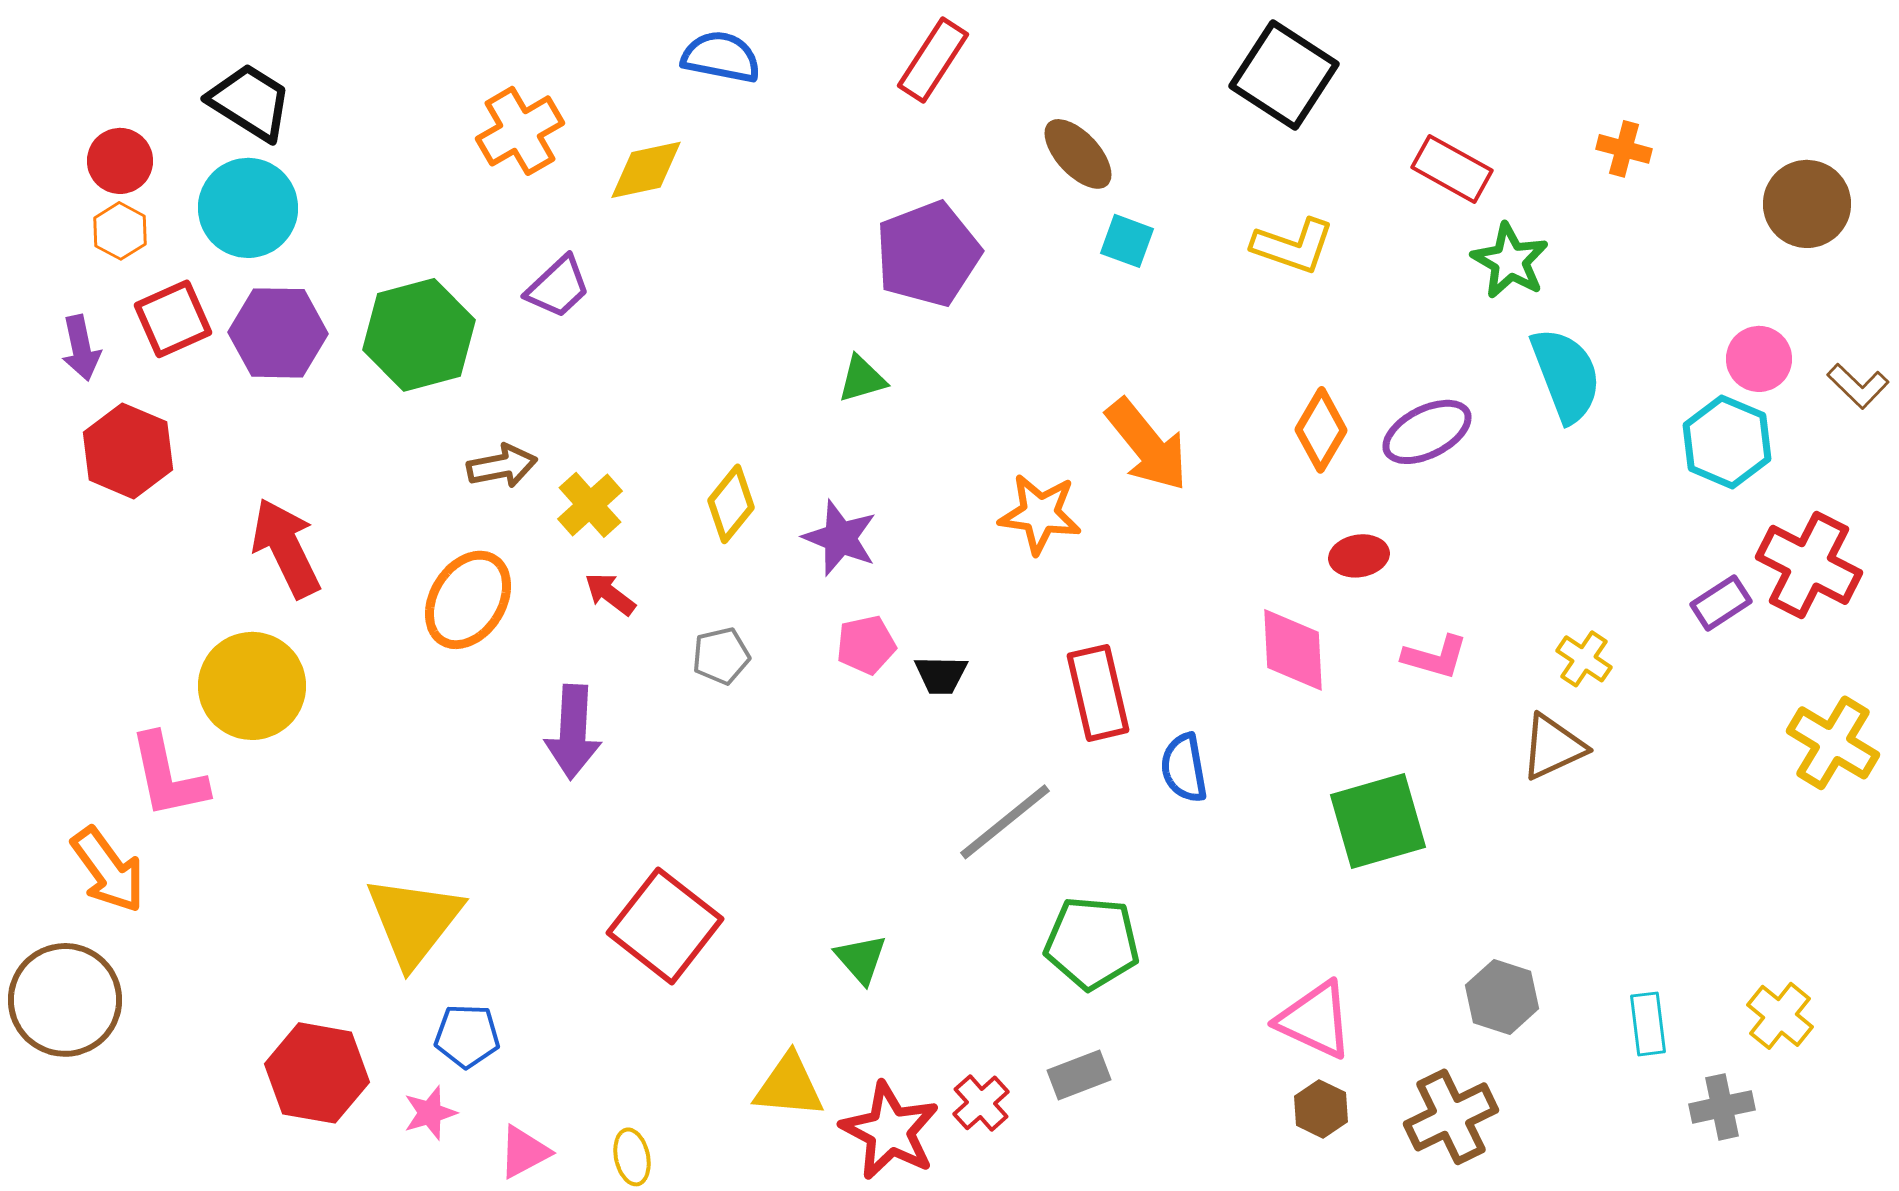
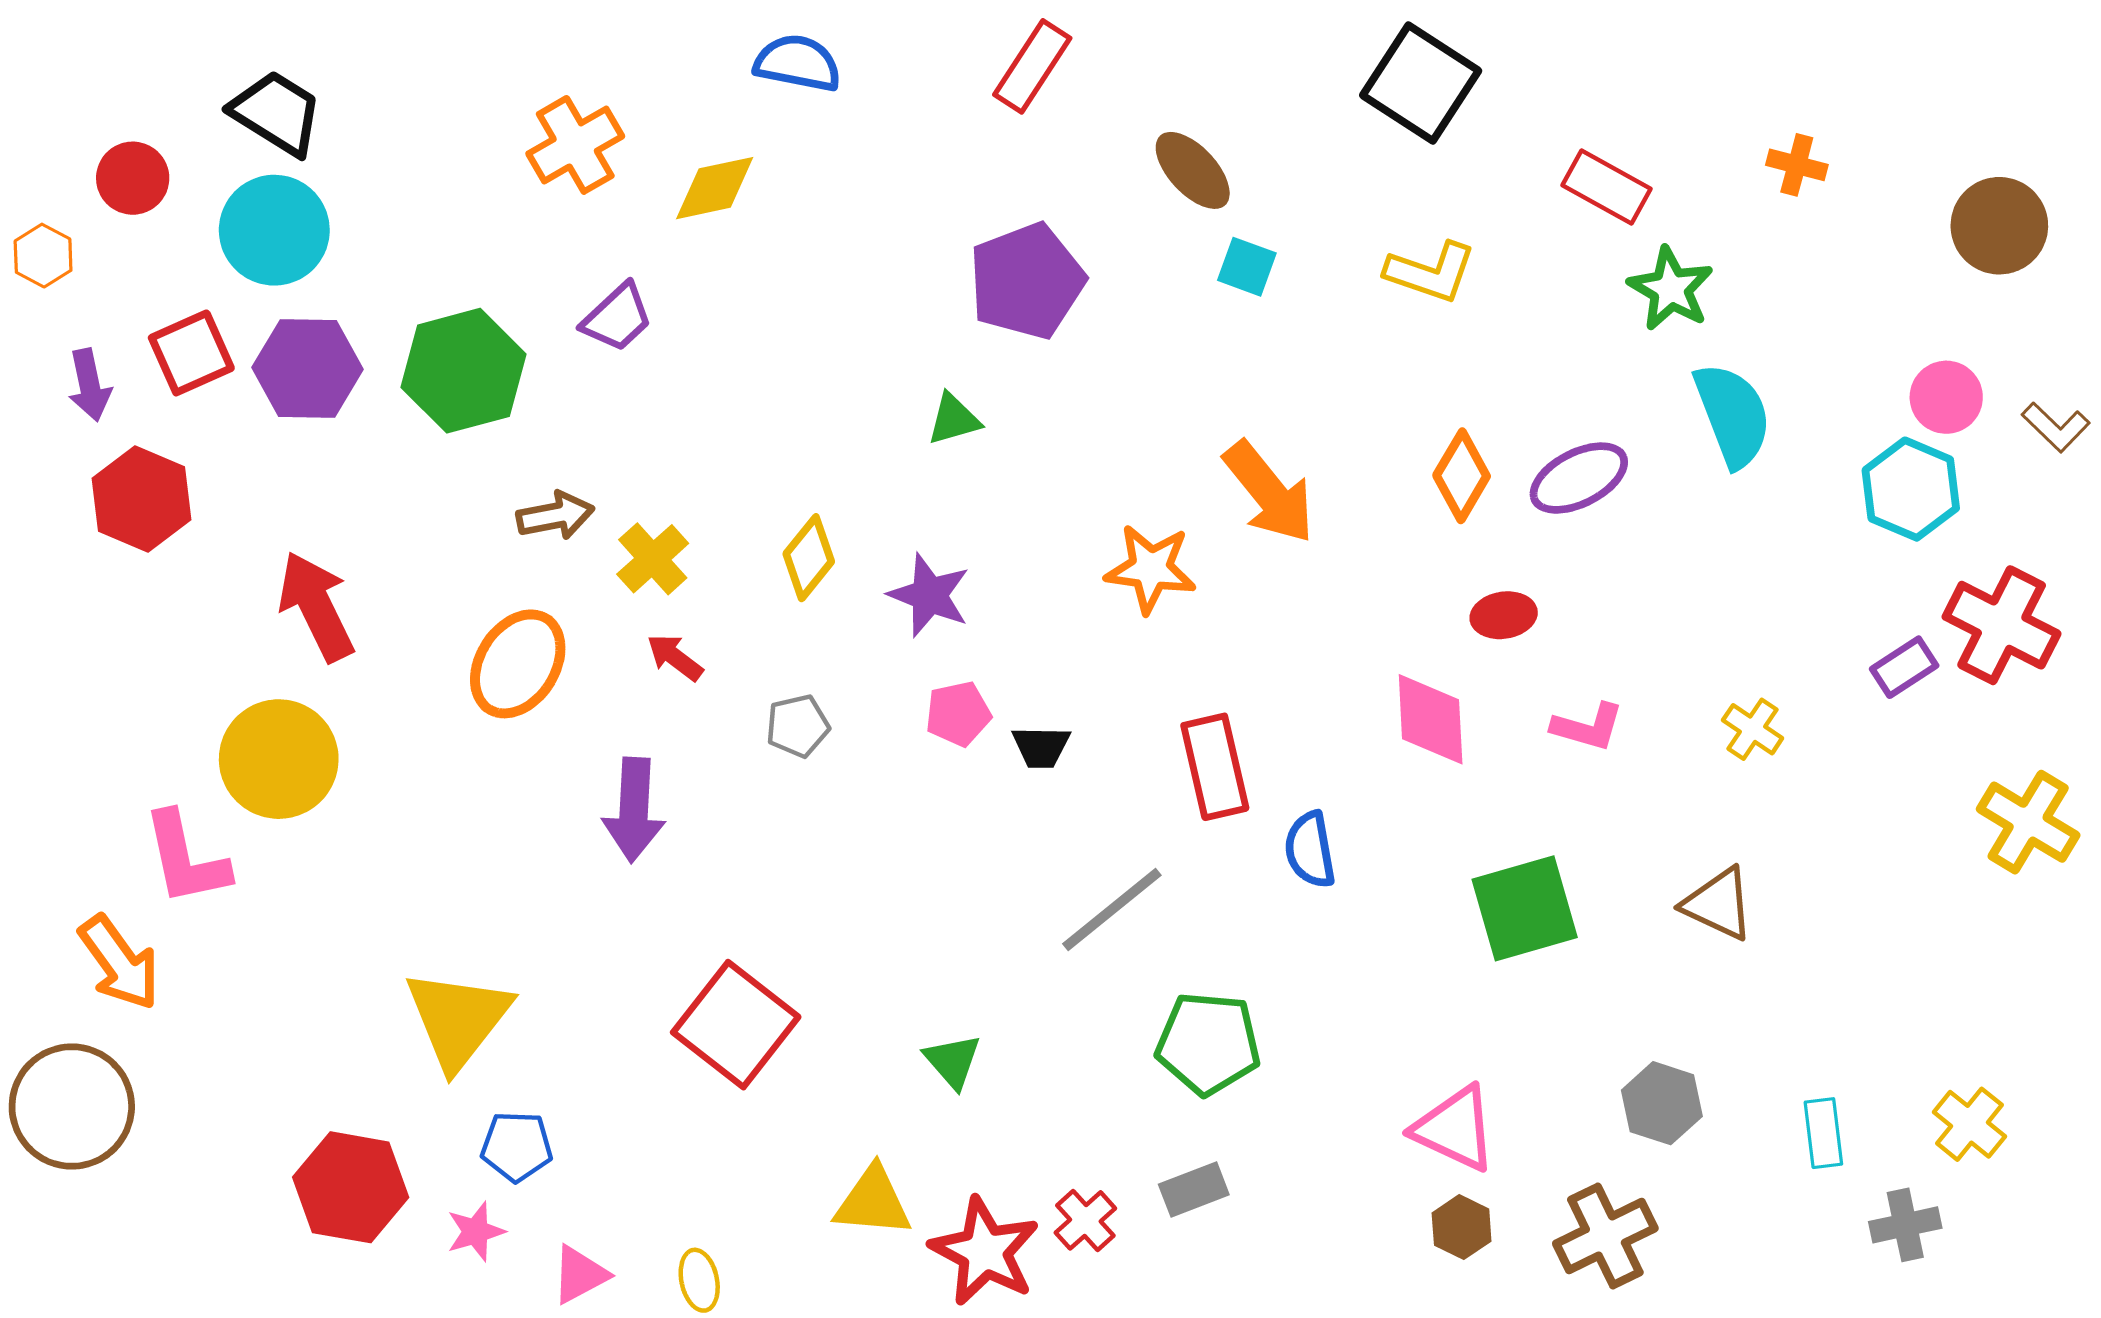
orange hexagon: (120, 231) -> (43, 256), moved
brown triangle: (1553, 747) -> (1718, 904), moved, turned 50

